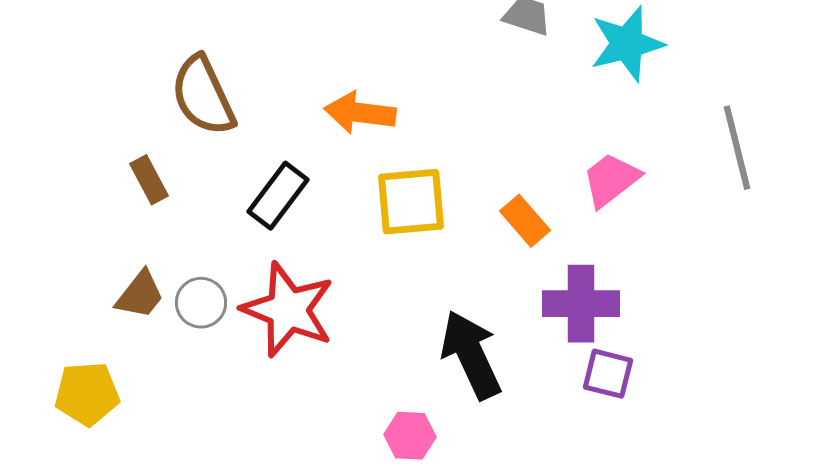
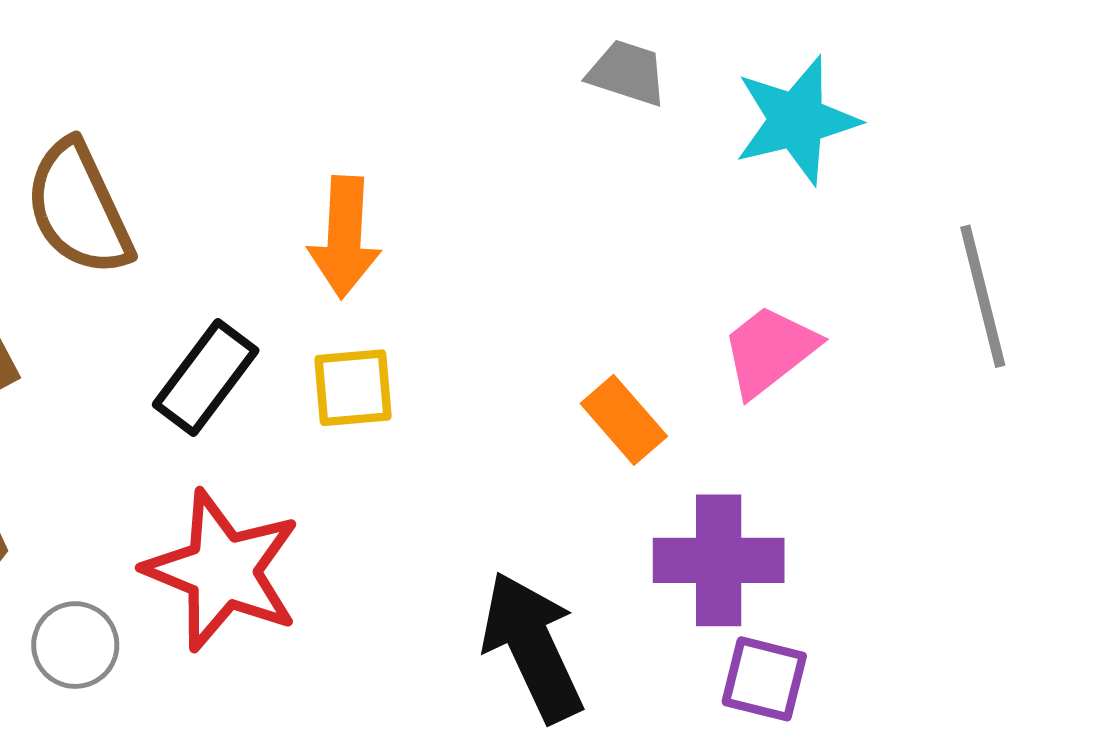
orange arrow: (360, 113) -> (344, 237), turned -94
yellow square: (411, 202) -> (353, 388), moved, size x0.7
gray circle: (201, 303) -> (75, 645), moved

